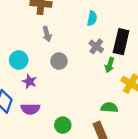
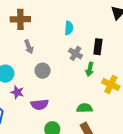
black rectangle: (121, 42) -> (98, 47), size x0.7
green semicircle: (109, 107) -> (84, 108), moved
purple semicircle: (30, 109) -> (40, 105), moved

